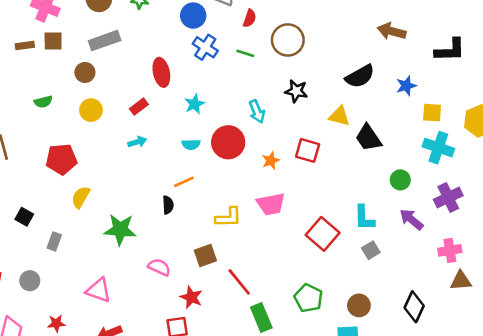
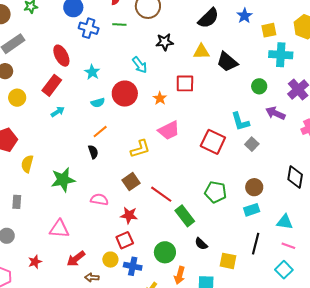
red rectangle: (139, 107) -> (52, 85), size x1.5

